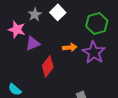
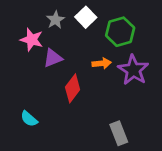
green hexagon: (97, 23) -> (120, 32), moved

